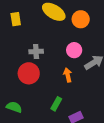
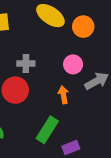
green rectangle: (56, 104) -> (47, 130), size x1.5

